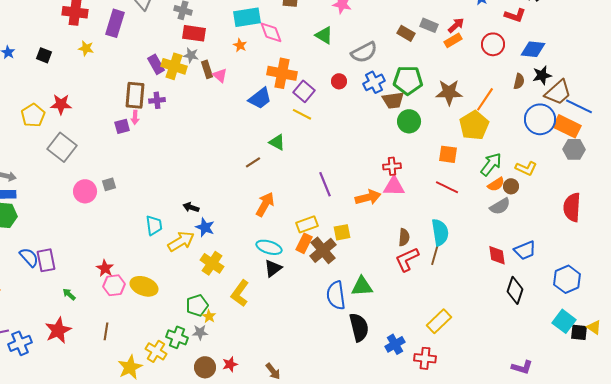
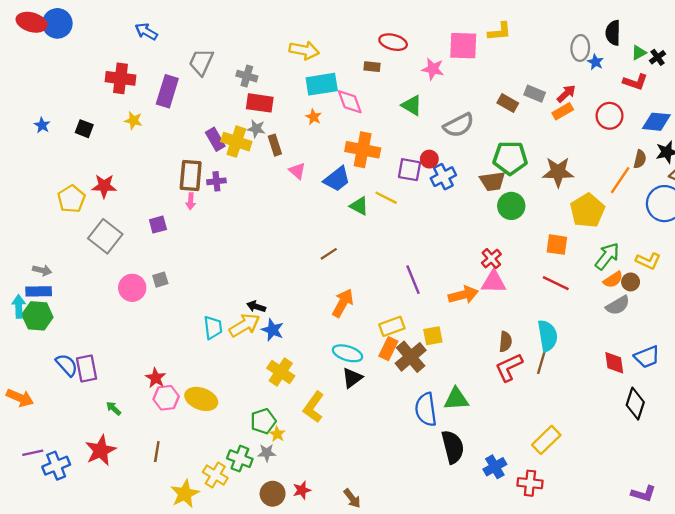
pink triangle: (220, 75) -> (297, 171), moved
blue cross: (374, 82) -> (443, 177), moved
purple square: (304, 91) -> (409, 170), moved, turned -30
orange line: (485, 99) -> (620, 180), moved
purple square: (122, 126) -> (158, 225), moved
green triangle: (277, 142) -> (359, 206), moved
red cross: (392, 166) -> (491, 259), turned -36
yellow arrow: (181, 241) -> (245, 325), moved

